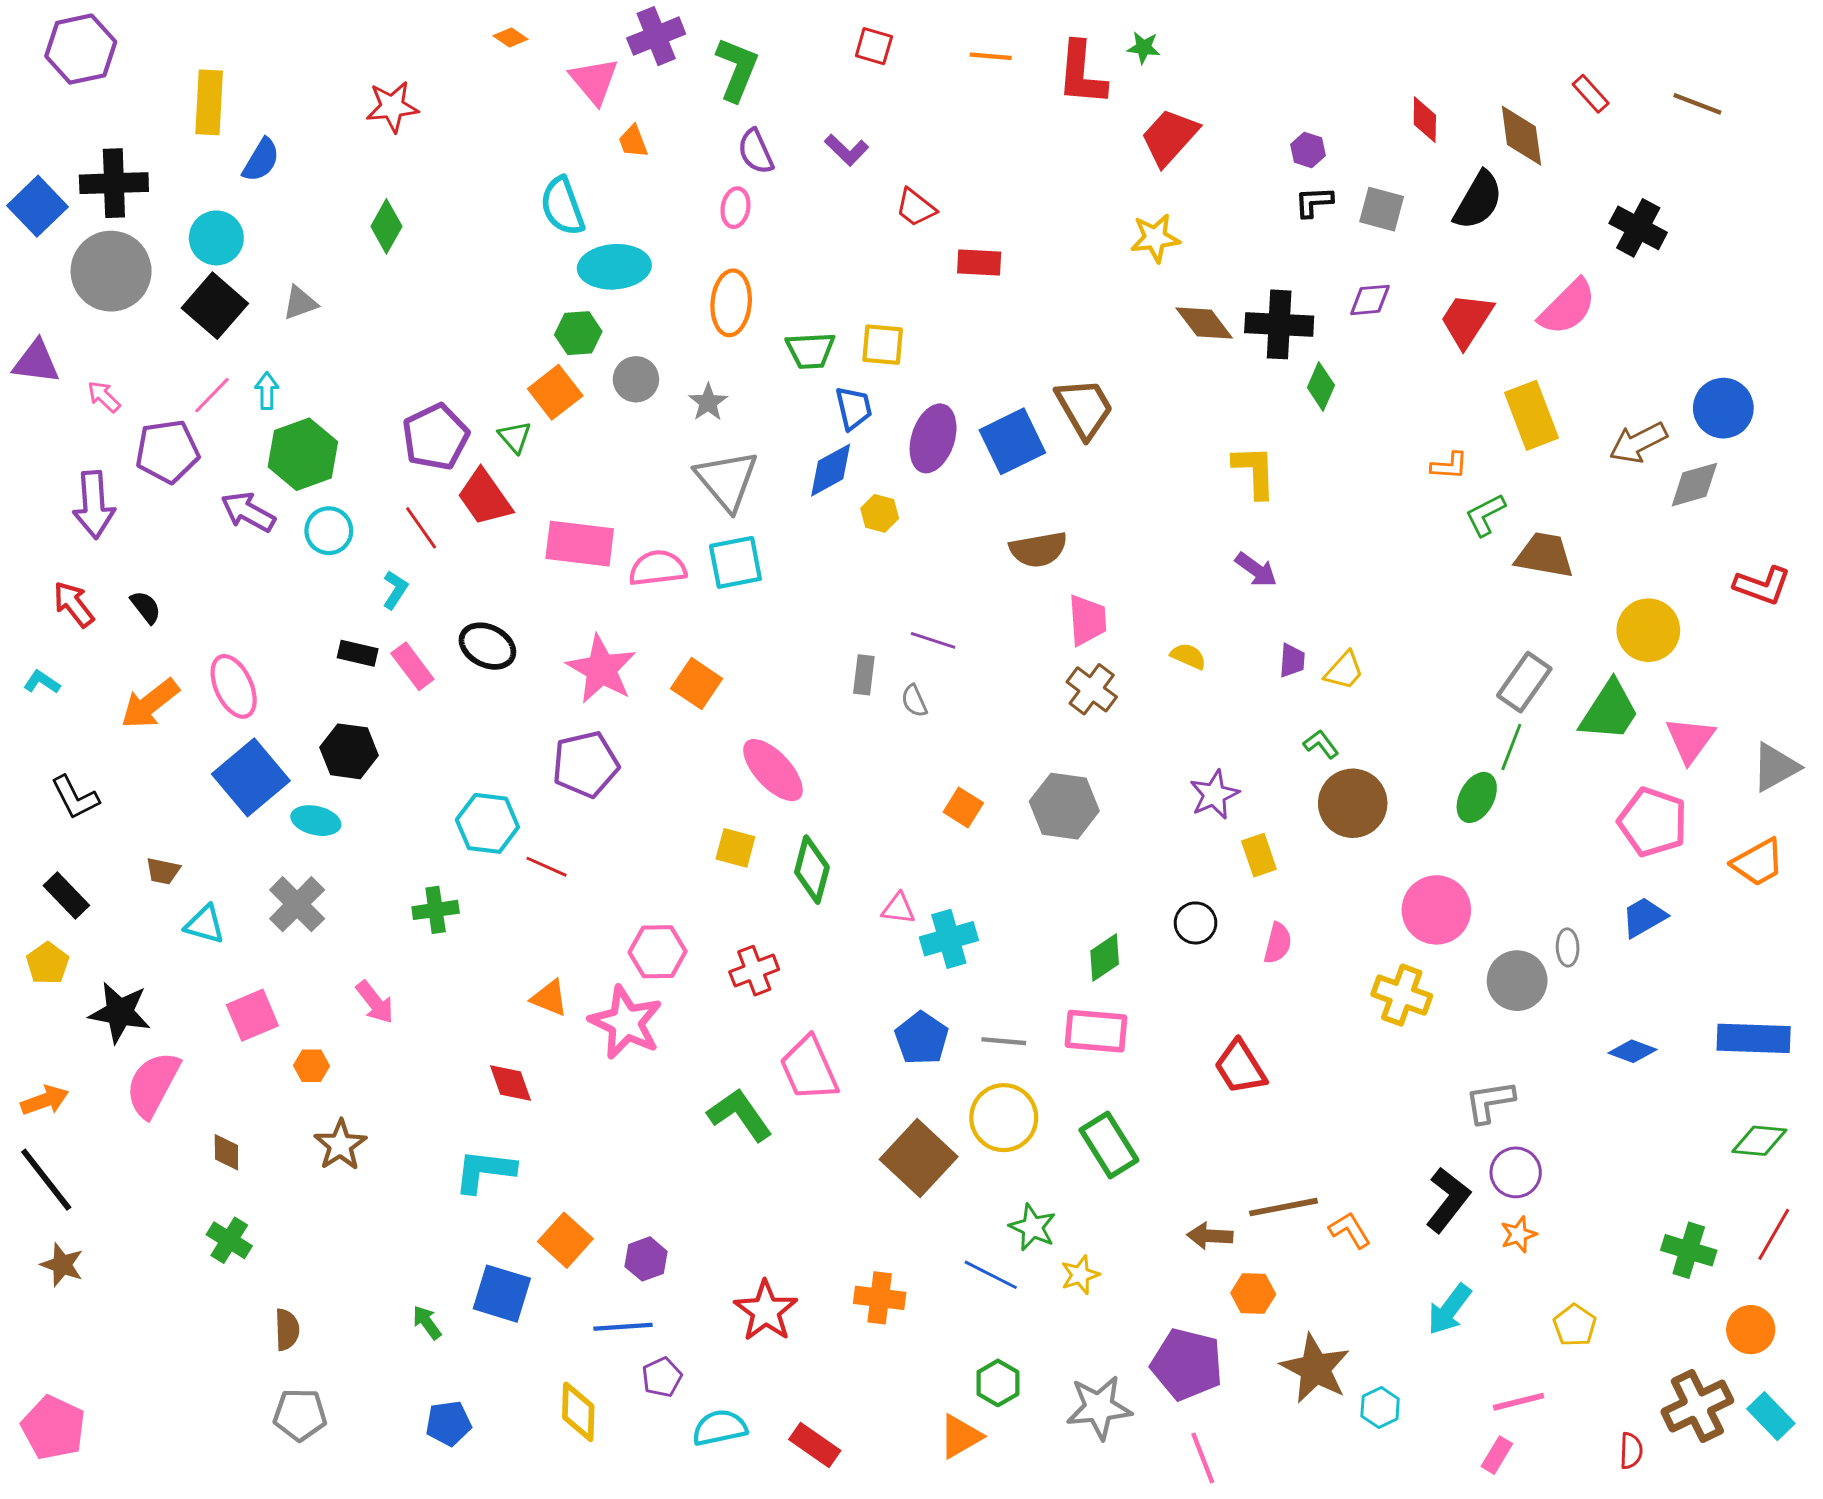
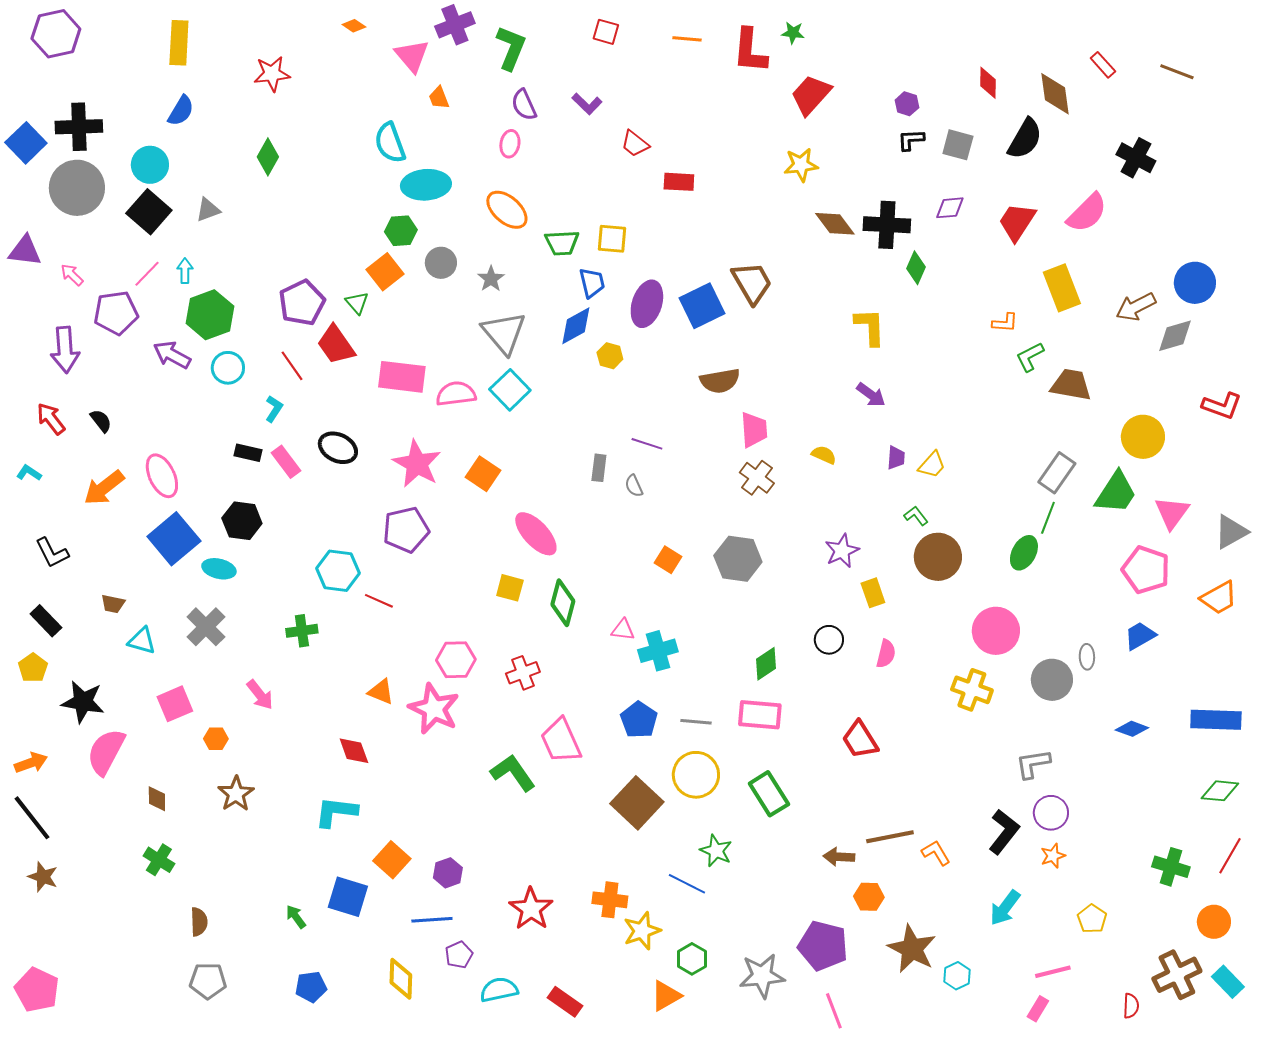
yellow rectangle: (209, 102) -> (179, 43), moved
orange ellipse: (731, 303) -> (507, 210), turned -54
cyan square: (735, 562) -> (510, 390), turned -33
yellow star: (1080, 1275) -> (642, 931), moved, size x1.4

